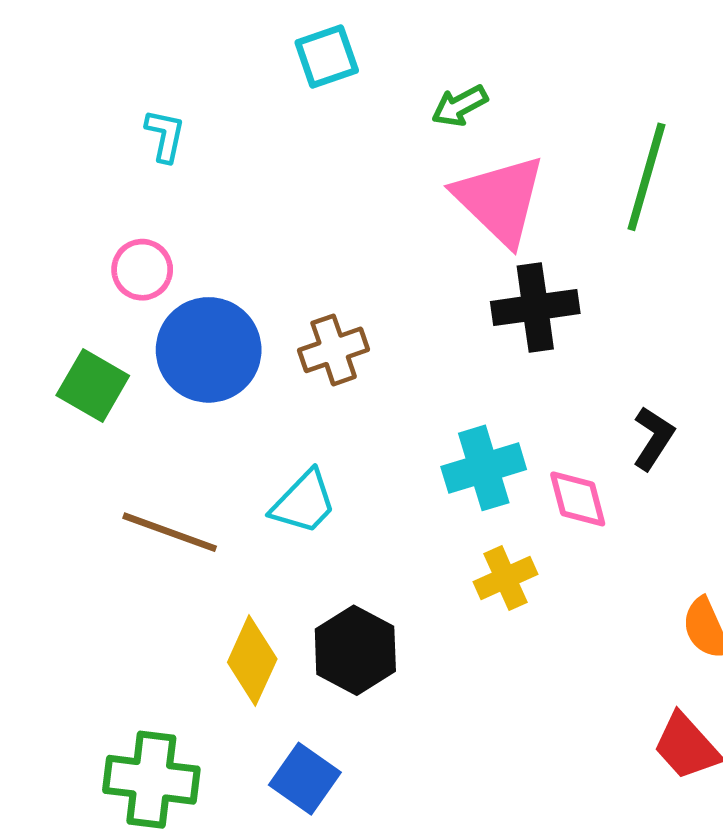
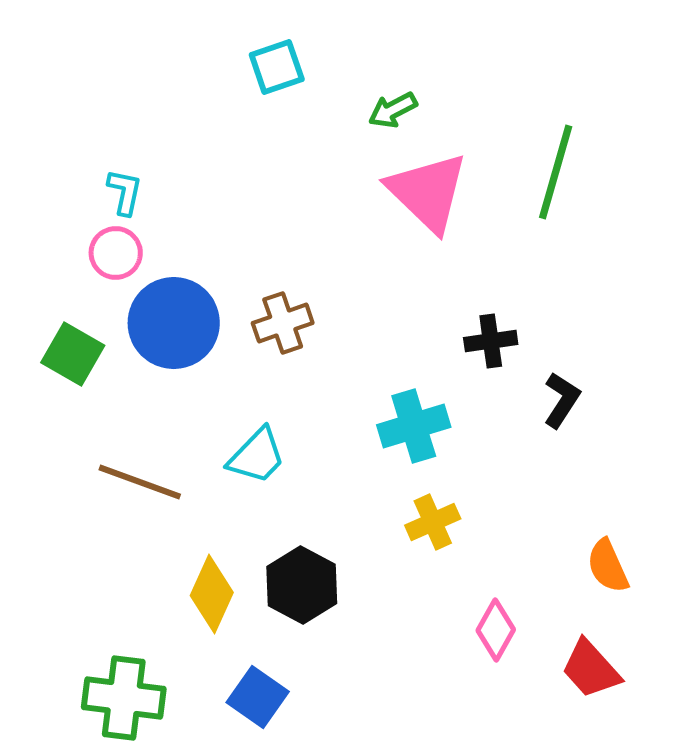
cyan L-shape: (165, 136) -> (125, 192), moved
black cross: (535, 307) -> (491, 341), moved, size x0.7
pink diamond: (578, 499) -> (496, 630), moved, turned 44

